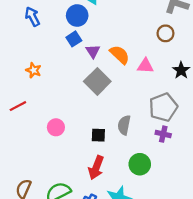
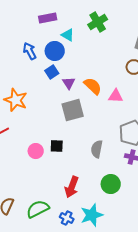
blue arrow: (32, 17) -> (30, 51), moved
orange star: (34, 70) -> (16, 100), size x1.6
gray square: (97, 81) -> (73, 110), turned 30
black square: (98, 135) -> (57, 146), moved

